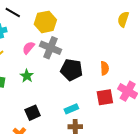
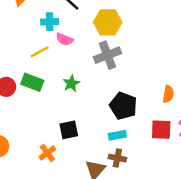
pink semicircle: (28, 48) -> (64, 39), moved, turned -120
gray cross: (51, 48) -> (107, 55), turned 35
black pentagon: (72, 70) -> (123, 106), moved

